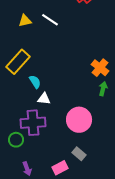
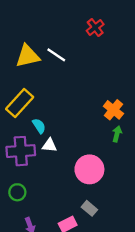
yellow triangle: (25, 21) -> (28, 56), size x1.6
purple cross: (33, 123) -> (21, 151), moved

